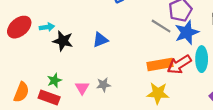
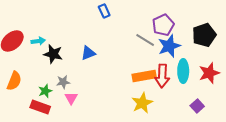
red arrow: (179, 64) -> (162, 76), turned -55
gray star: (103, 85) -> (63, 82), moved
orange semicircle: (21, 92) -> (14, 81), moved
yellow star: (158, 93) -> (142, 103), turned -30

